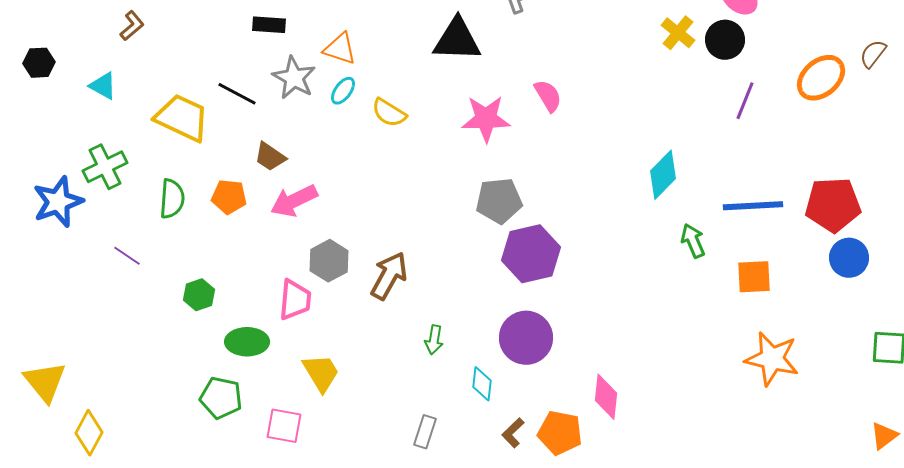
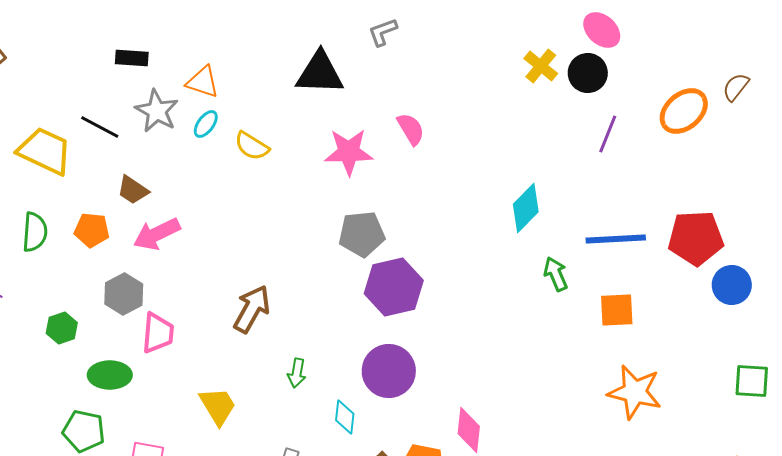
blue circle: (849, 258) -> (732, 285), moved
gray hexagon: (329, 261) -> (124, 294), moved
yellow trapezoid: (321, 373) -> (218, 406), moved

